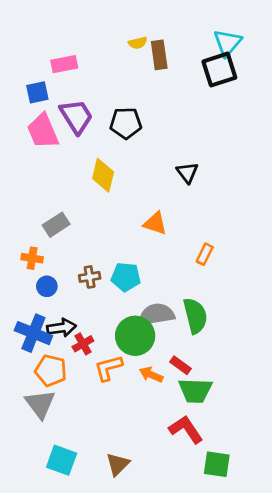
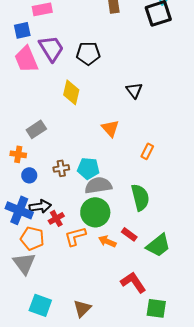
orange triangle: (155, 223) -> (110, 128), turned 30
gray semicircle: (157, 314) -> (98, 185), moved
green trapezoid: (195, 391) -> (158, 245), moved, turned -40

